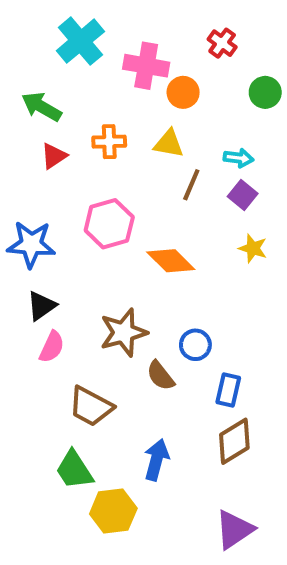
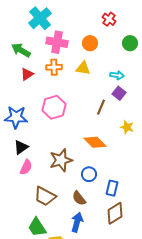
pink cross: (146, 66) -> (57, 42), moved
brown line: (191, 185) -> (101, 107), moved
yellow star: (253, 248) -> (127, 127), moved
orange diamond: (171, 261) -> (95, 142), moved
blue circle: (195, 345) -> (89, 174), moved
brown semicircle: (161, 376) -> (79, 198), moved

